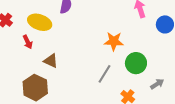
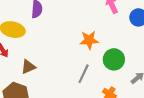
brown triangle: (51, 61) -> (28, 67), turned -42

